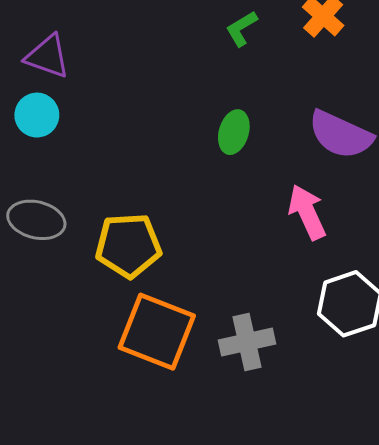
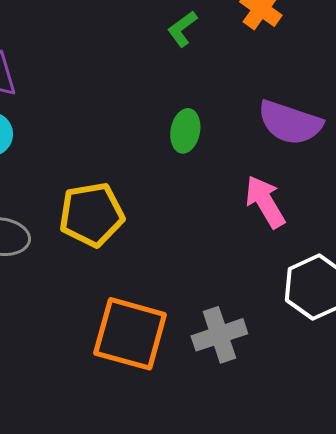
yellow pentagon: (128, 245) -> (92, 214), moved

